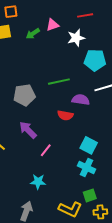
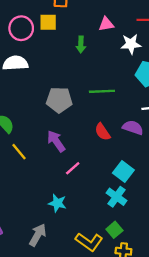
green arrow: (33, 34) -> (81, 45), moved, turned -64
purple semicircle: (81, 100) -> (133, 128), moved
red semicircle: (65, 115) -> (103, 132), turned 35
green square: (90, 195) -> (114, 230), turned -32

